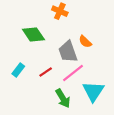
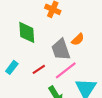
green diamond: (33, 34) -> (27, 32), turned 30
orange semicircle: (85, 42) -> (78, 39), turned -88

